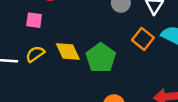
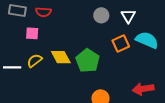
orange square: (143, 39) -> (121, 44), turned 30

